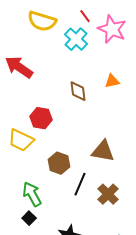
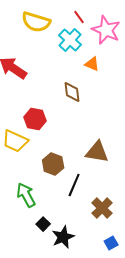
orange triangle: (112, 81) -> (92, 64), moved, turned 35
brown cross: (108, 194) -> (102, 208), moved
black square: (29, 218) -> (43, 224), moved

